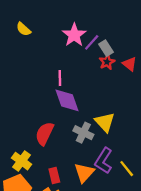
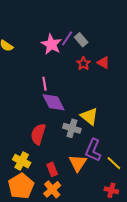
purple line: (92, 42) -> (67, 38), moved
gray rectangle: (106, 48) -> (81, 40), moved
yellow line: (127, 169) -> (114, 163), moved

